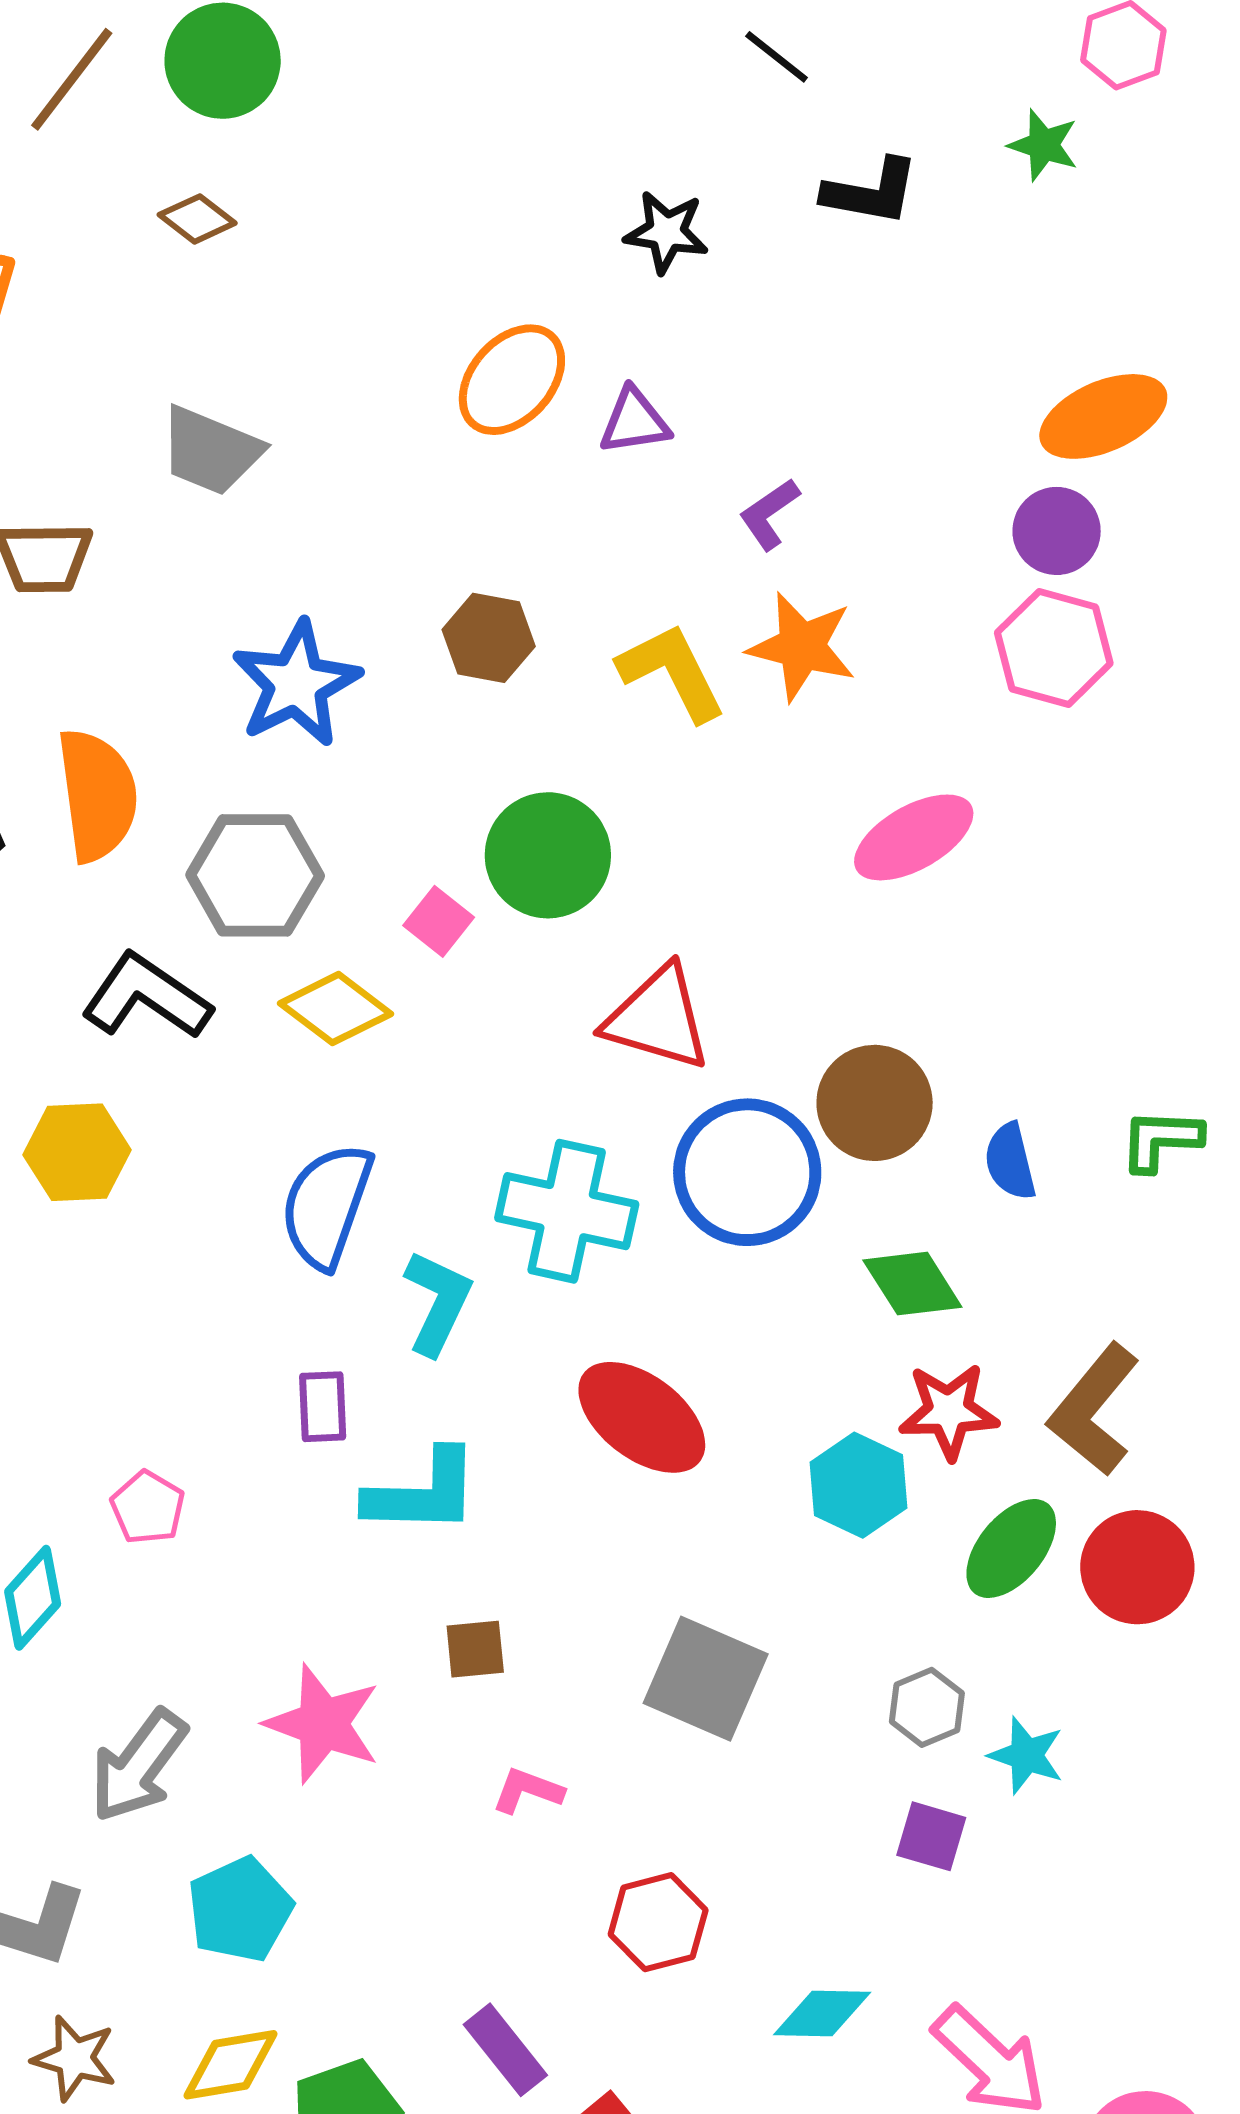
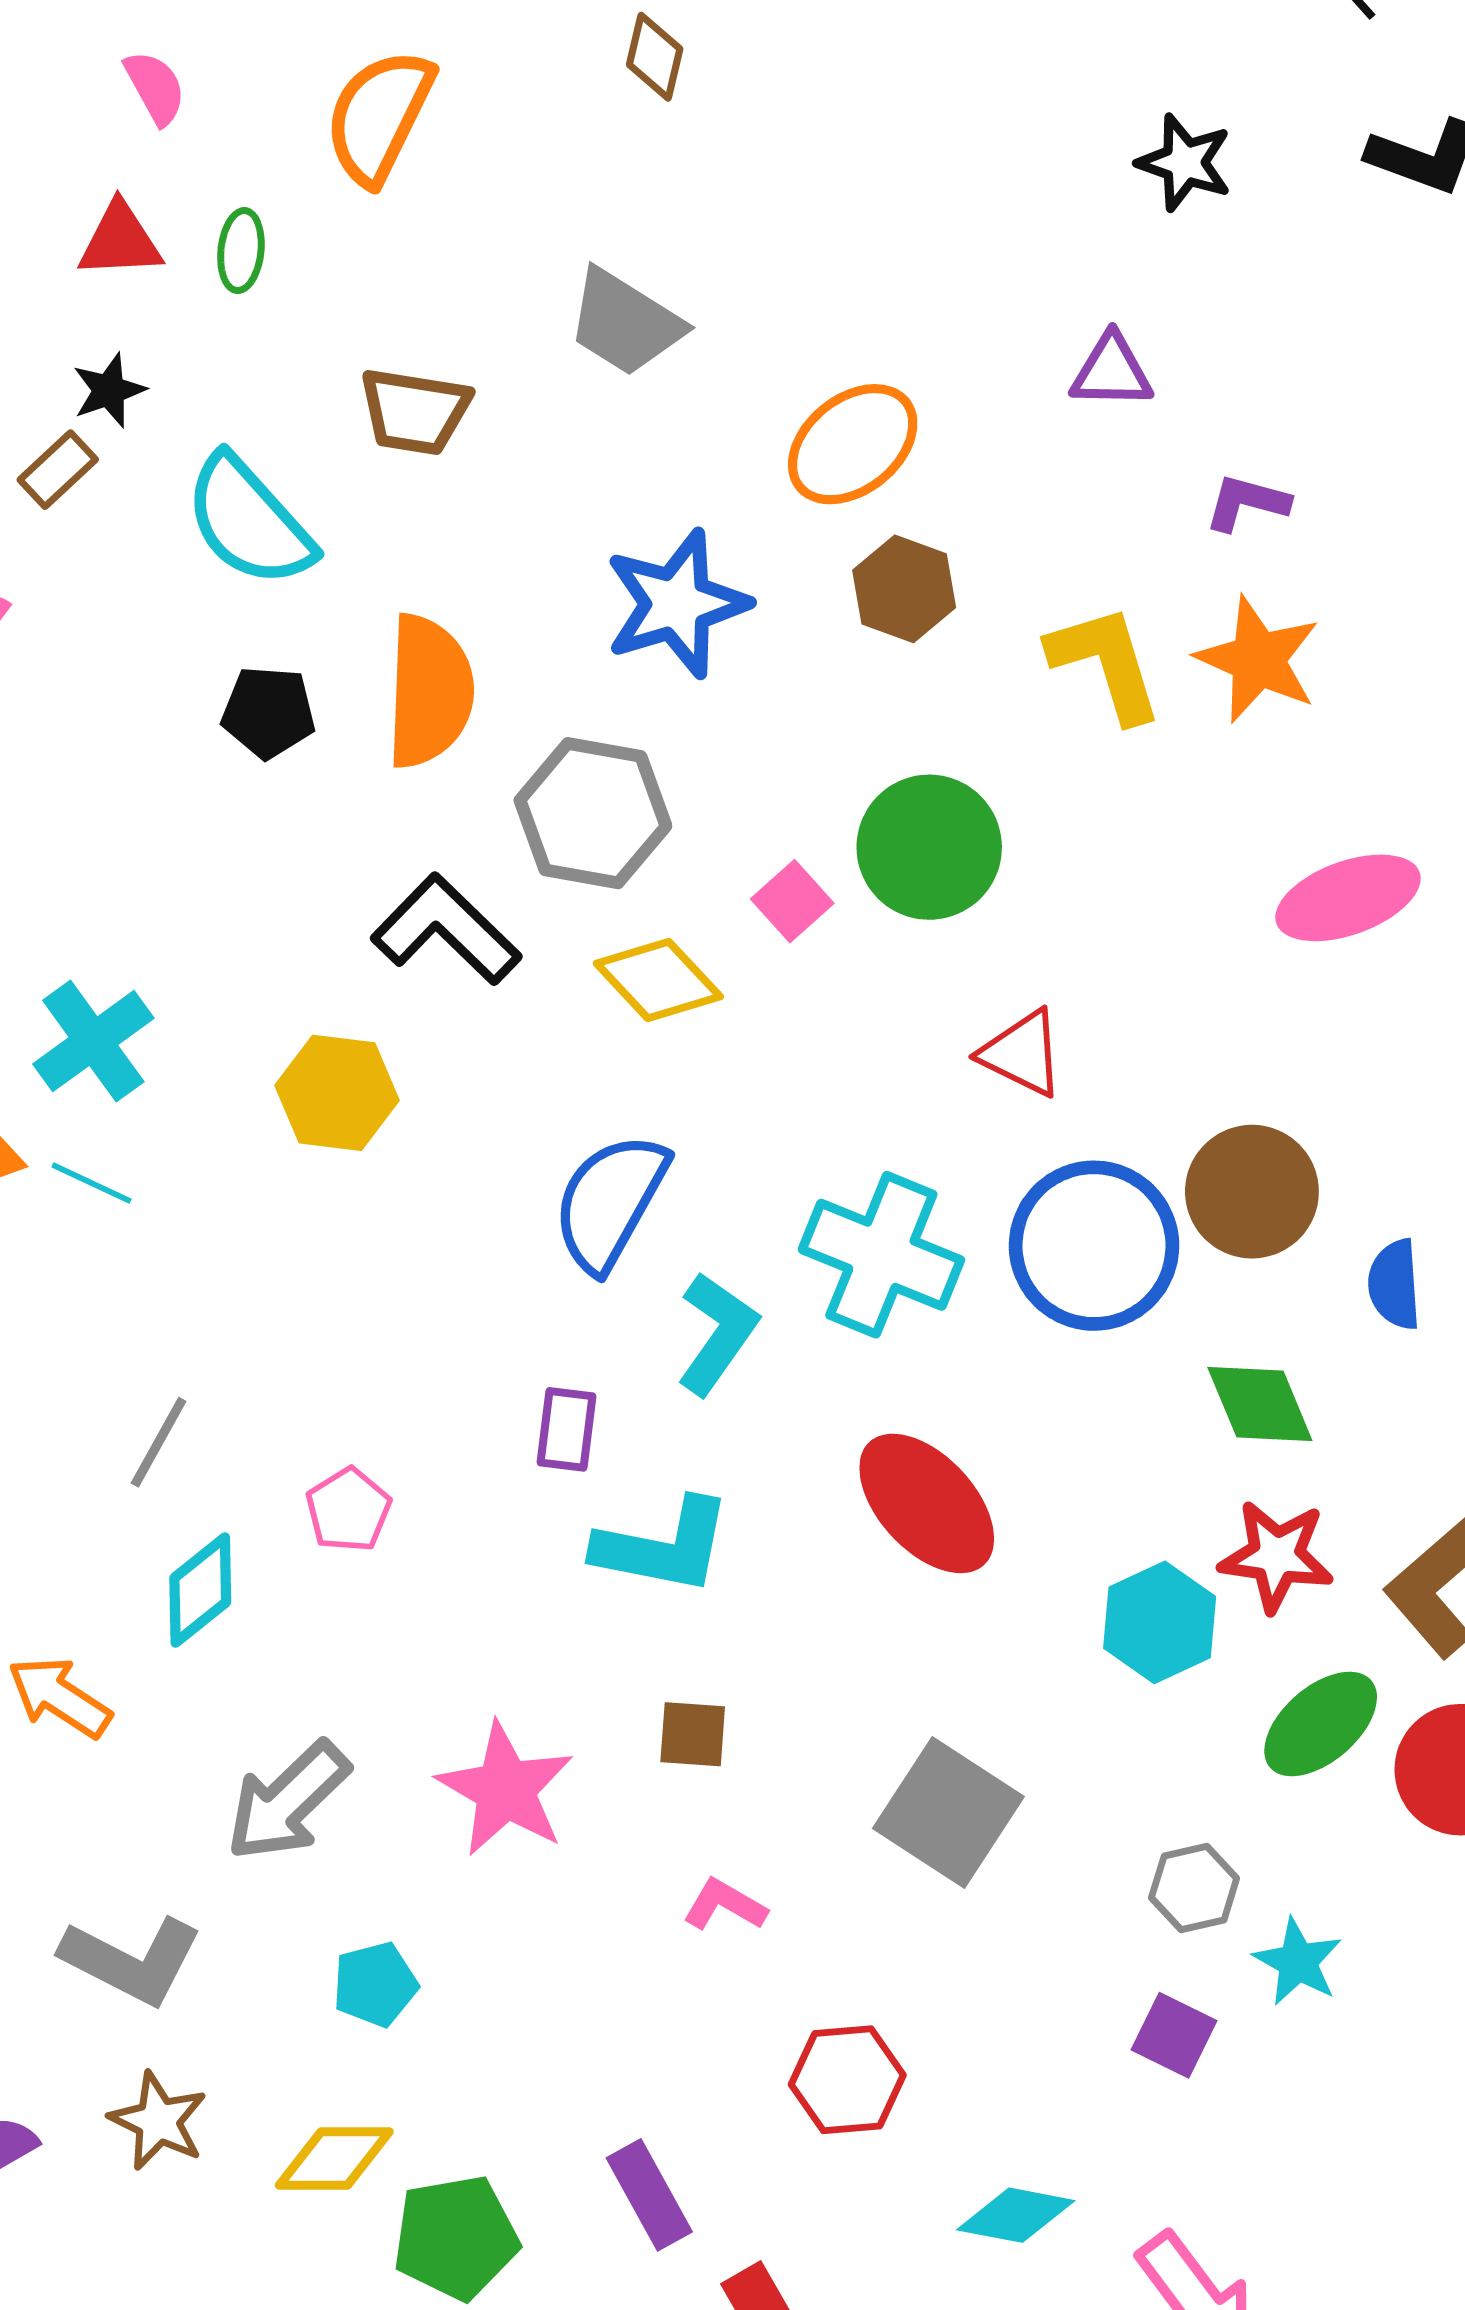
brown diamond: (197, 219) -> (655, 57), turned 56
orange ellipse: (512, 380) -> (853, 444), moved
purple L-shape: (769, 514) -> (1247, 503), turned 40
red triangle: (658, 1018) -> (1022, 1053), size x0.7
cyan pentagon: (240, 1910) -> (375, 1984), size x0.7

